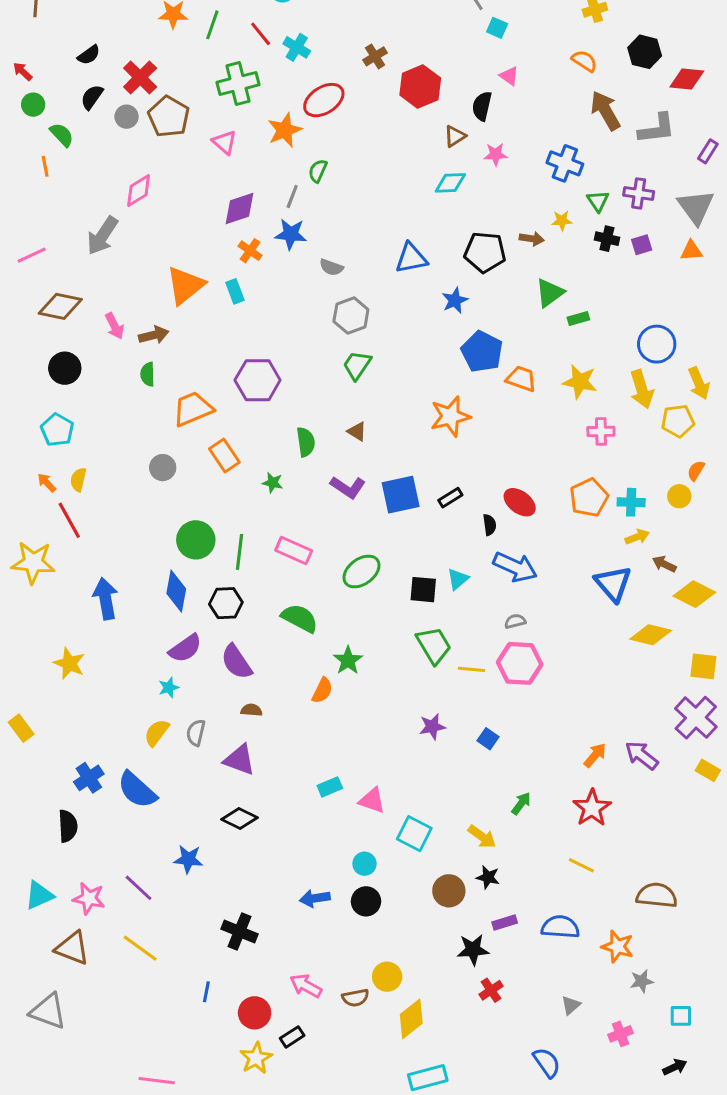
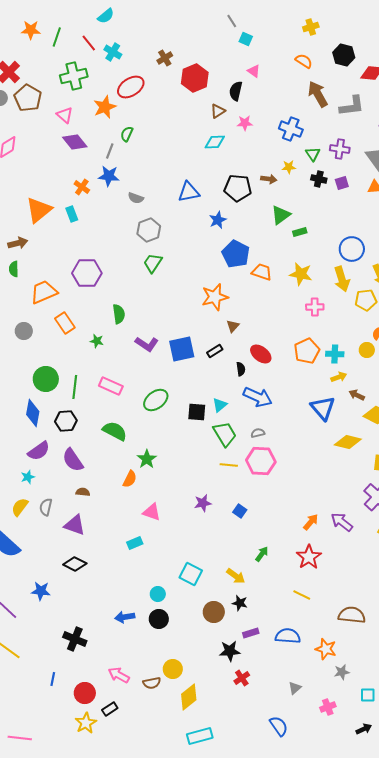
purple diamond: (239, 209) -> (75, 142), moved, turned 70
brown triangle: (357, 431) -> (233, 326), moved, turned 40
green trapezoid: (434, 645) -> (225, 434), moved
pink triangle: (372, 800) -> (152, 512), moved

